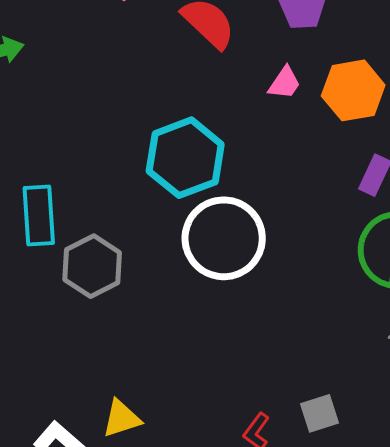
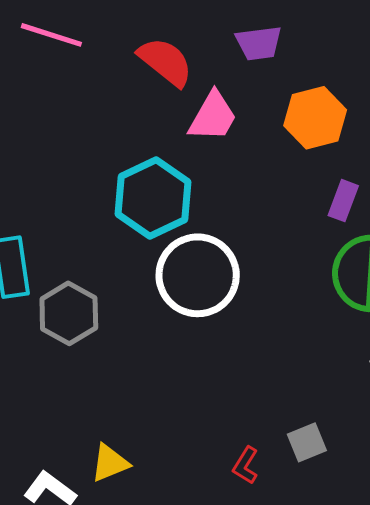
pink trapezoid: (285, 83) -> (213, 116), moved, size x1.5

